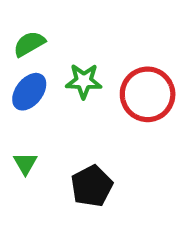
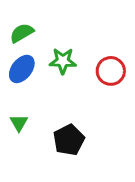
red circle: (148, 94) -> (111, 71), size x0.7

